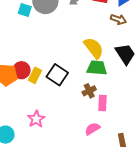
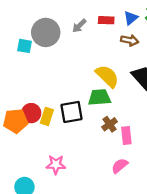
green trapezoid: (97, 68) -> (99, 97), moved
black square: (57, 75) -> (71, 112), turned -35
pink star: (36, 119) -> (56, 165), turned -30

